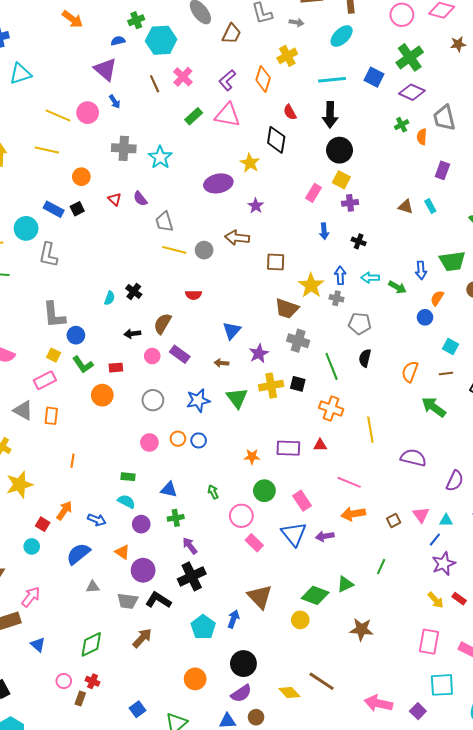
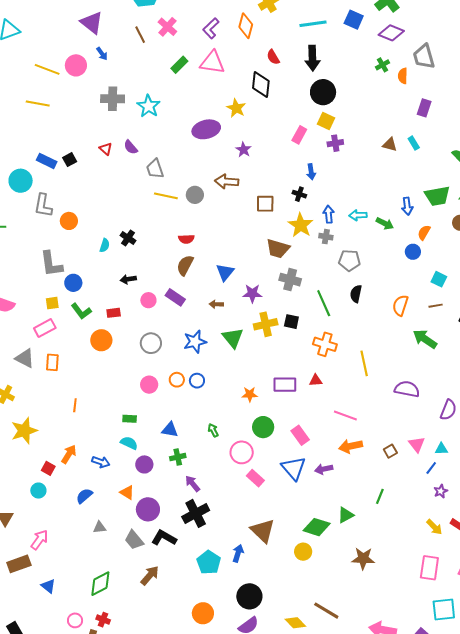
orange circle: (81, 177) -> (69, 221), moved
black cross: (359, 241) -> (299, 194), moved
brown semicircle: (162, 324) -> (185, 265), moved
purple star: (259, 353) -> (252, 293), turned 30
yellow square: (54, 355) -> (52, 303), turned -32
blue semicircle: (78, 554) -> (84, 496), size x0.7
purple star: (444, 564) -> (441, 491), size x0.6
gray trapezoid: (128, 601) -> (134, 540), turned 45

